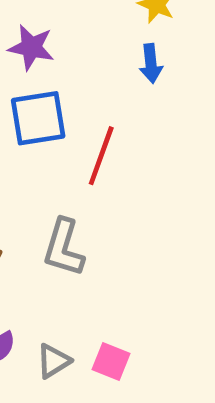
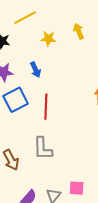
blue arrow: (151, 63) -> (36, 70), moved

